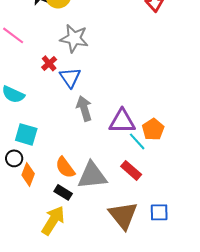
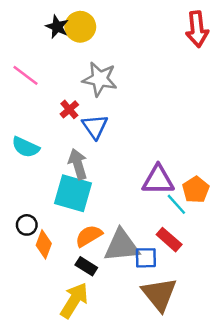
gray arrow: (84, 108) -> (78, 164), moved
cyan square: (26, 134) -> (73, 193), moved, size x1.4
orange semicircle: (65, 167) -> (89, 236), turned 95
blue square: (159, 212) -> (146, 258), moved

